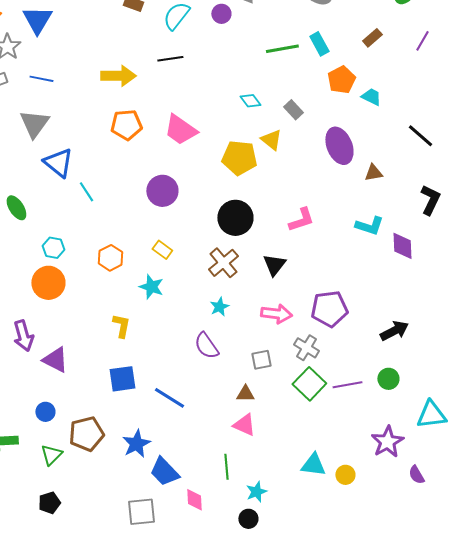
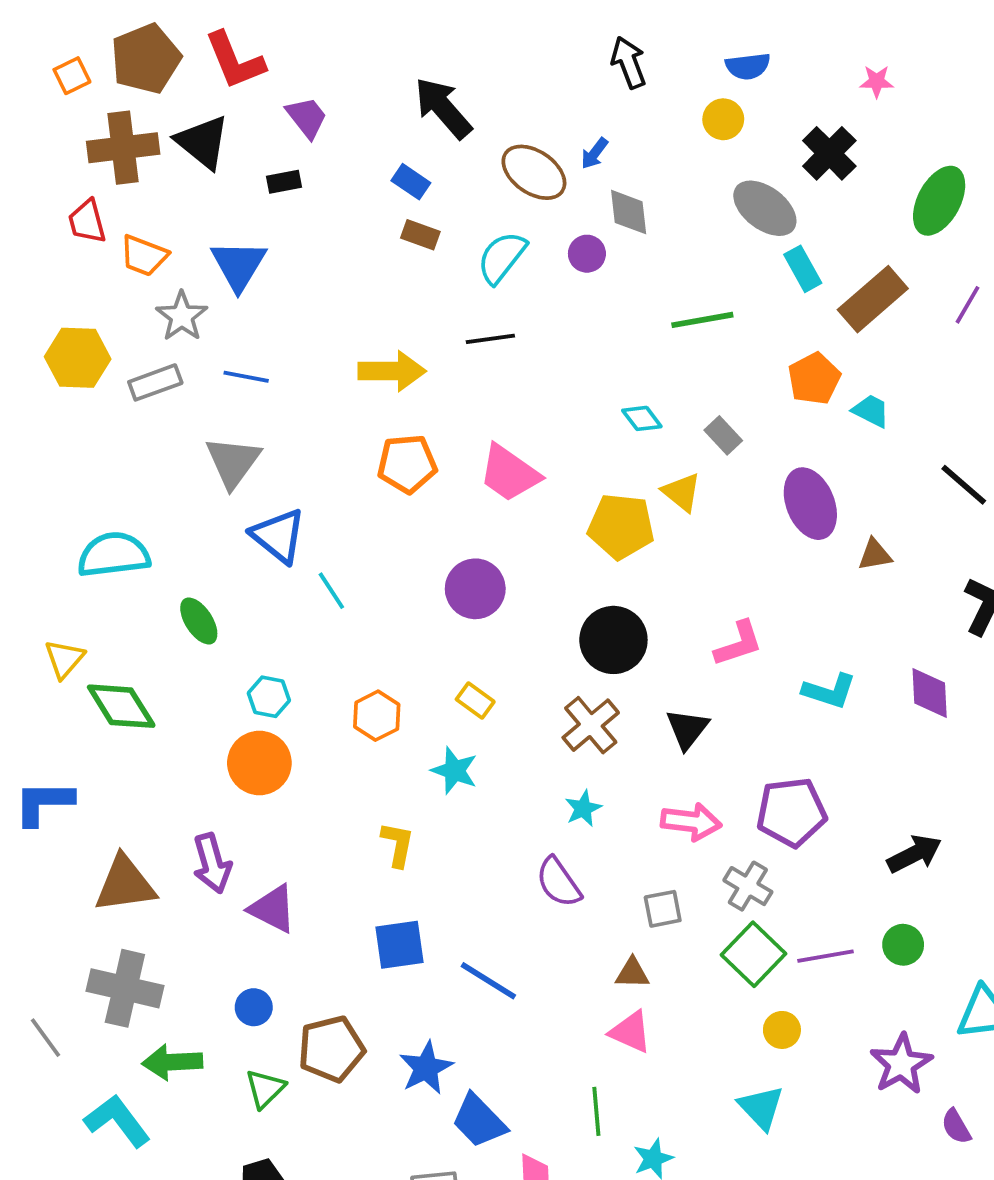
brown rectangle: (372, 38) -> (873, 299), size x1.8
cyan rectangle: (319, 44) -> (803, 269), moved
cyan L-shape: (369, 226) -> (829, 691), moved
cyan triangle: (313, 465) -> (761, 1108), turned 40
yellow circle: (345, 475) -> (782, 1030), moved

